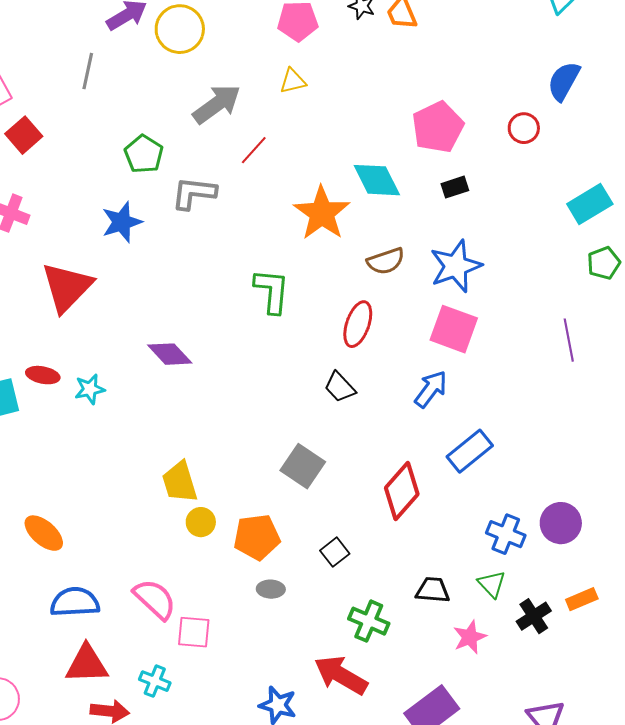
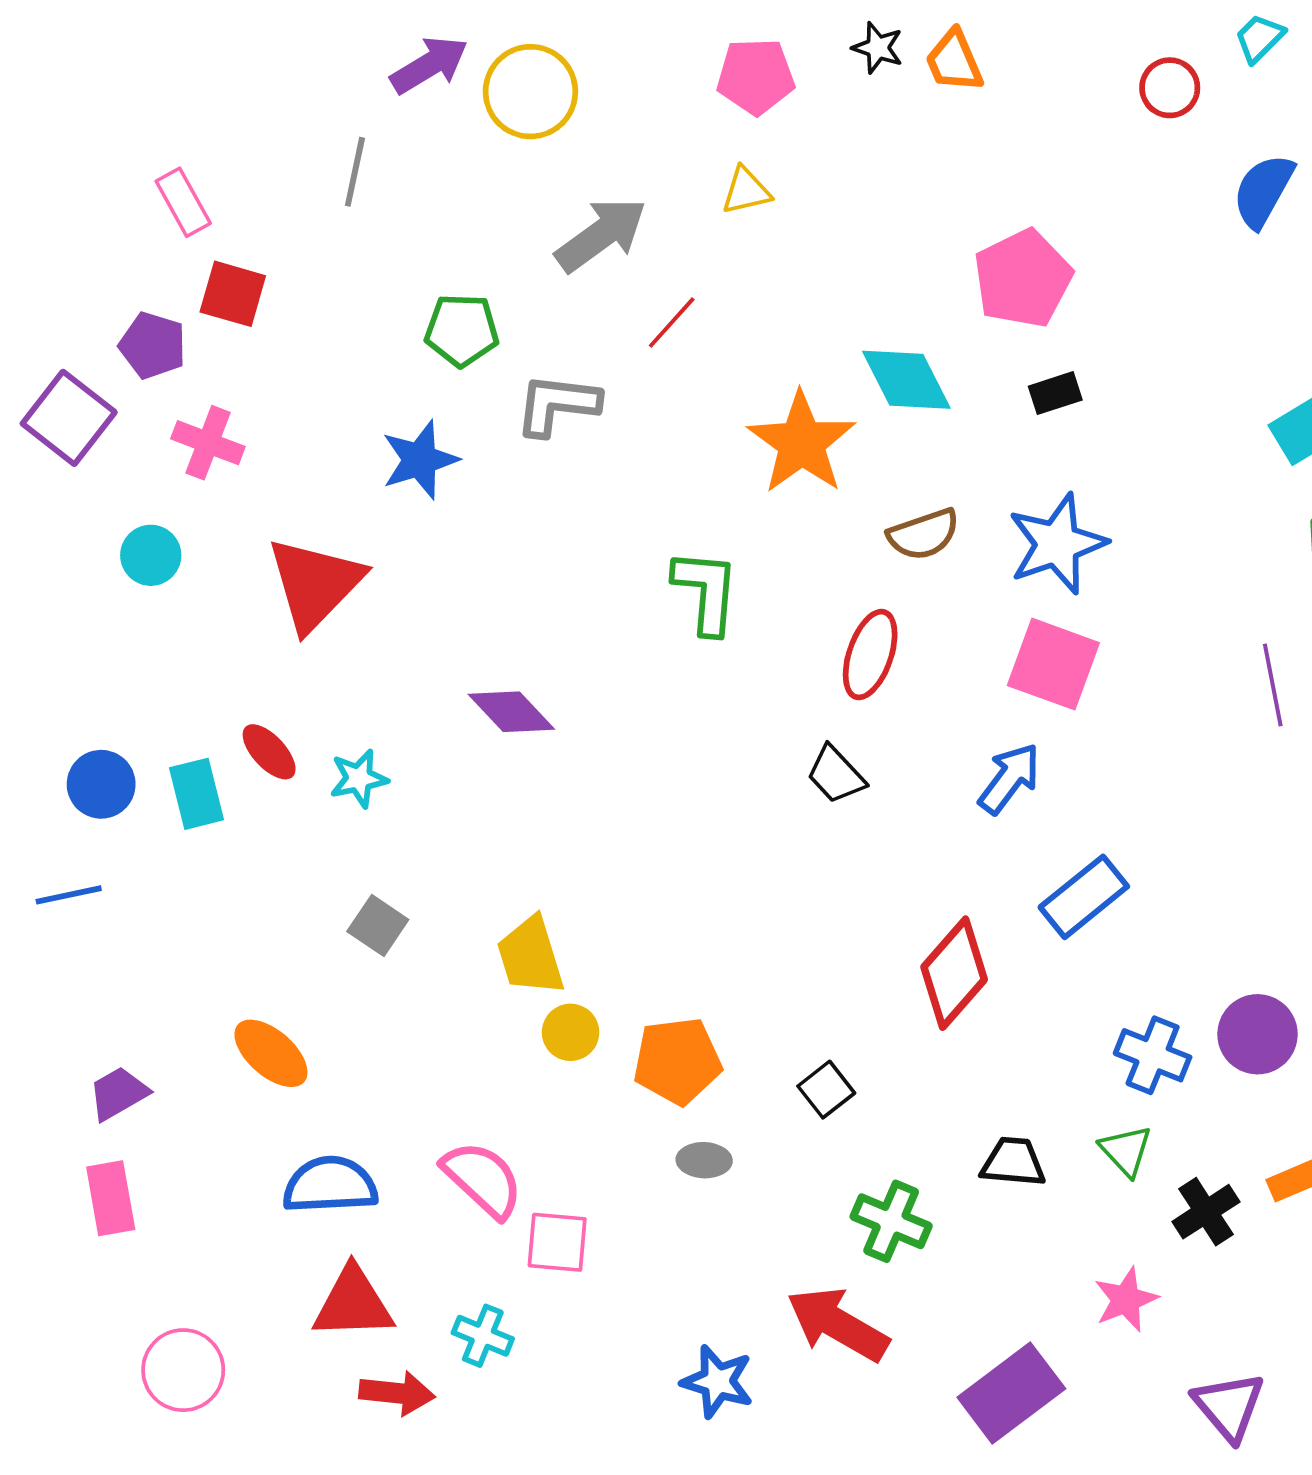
red circle: (524, 128) -> (1170, 88), moved
red square: (24, 135) -> (233, 294), turned -33
green pentagon: (144, 154) -> (462, 330), turned -30
red ellipse: (43, 375) -> (269, 752), turned 36
gray square: (303, 466) -> (378, 925), moved, size x0.7
pink star: (470, 637) -> (1126, 1299), moved

